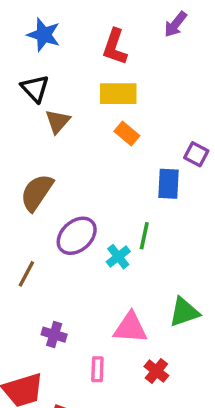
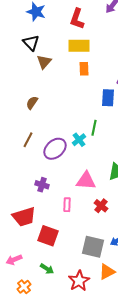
orange rectangle: (127, 133) -> (84, 69), turned 48
brown semicircle: (37, 192) -> (32, 103), size x0.6
purple ellipse: (77, 236) -> (55, 149), moved
brown line: (26, 274) -> (28, 140), moved

